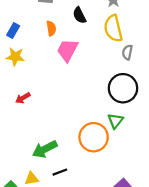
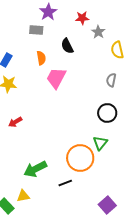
yellow semicircle: (113, 28) -> (117, 50), moved, size x0.7
black circle: (123, 88) -> (107, 113), size x0.7
black line: (60, 172) -> (65, 183), moved

